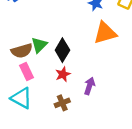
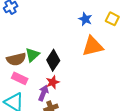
pink rectangle: (27, 72) -> (20, 78), turned -42
purple arrow: (89, 86) -> (43, 93), moved

